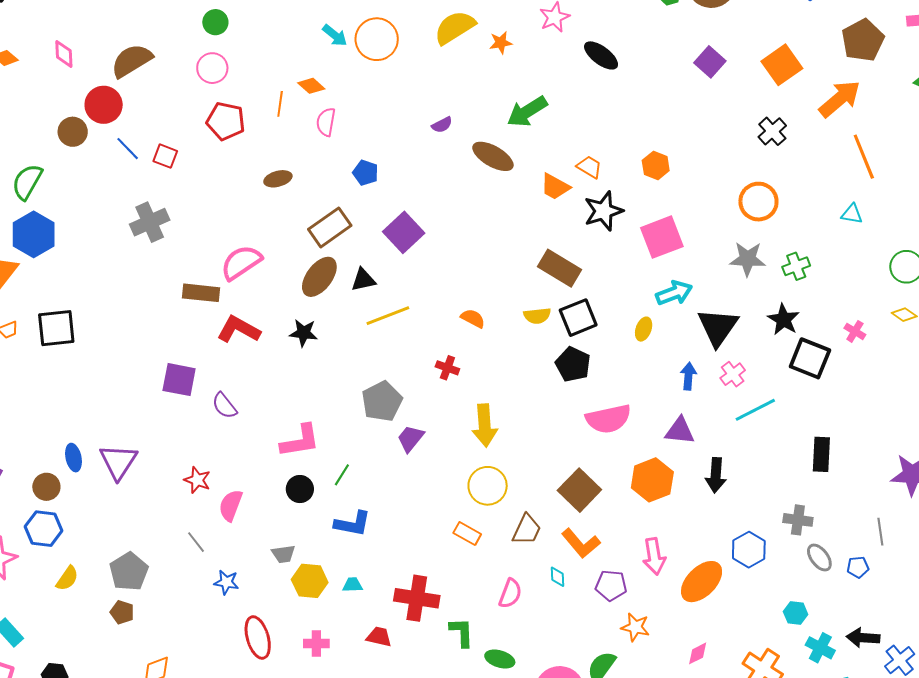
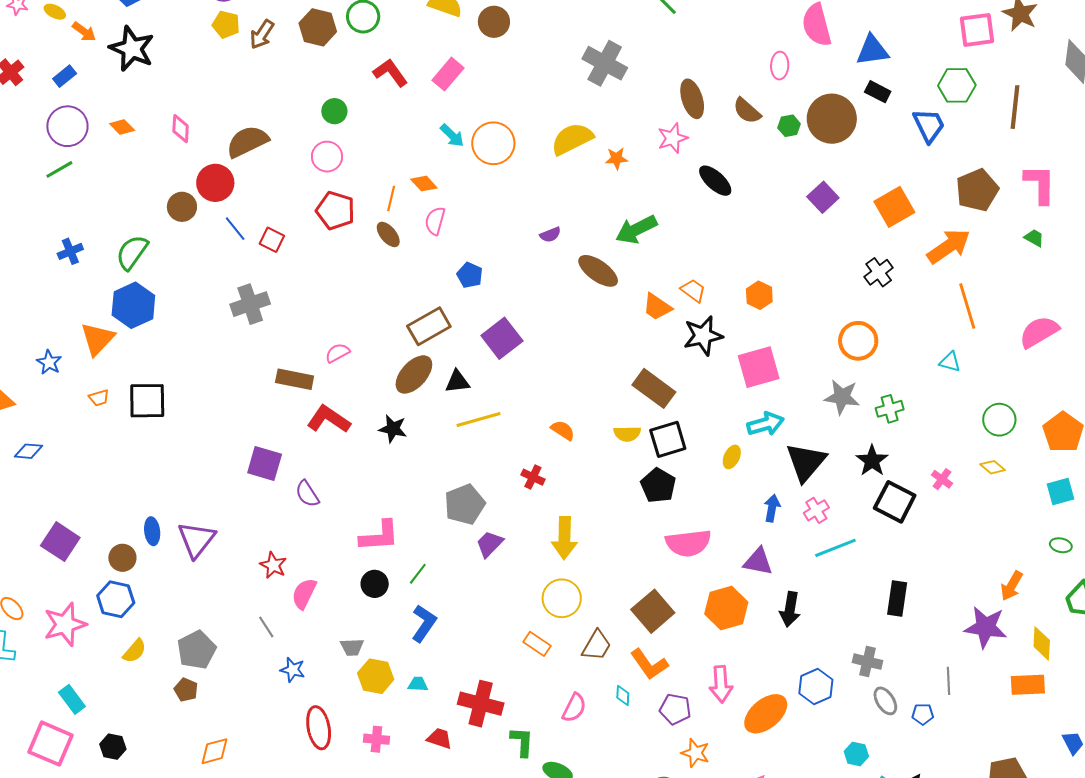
brown ellipse: (278, 179) -> (388, 234), moved, turned 60
pink semicircle: (241, 262) -> (337, 353), size x0.6
blue L-shape: (353, 524) -> (424, 623), turned -72

